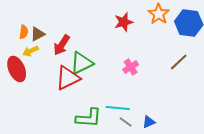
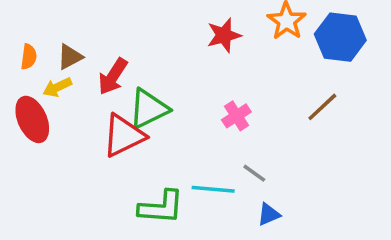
orange semicircle: (24, 32) -> (29, 57), moved
gray line: (126, 122) -> (254, 173), moved

